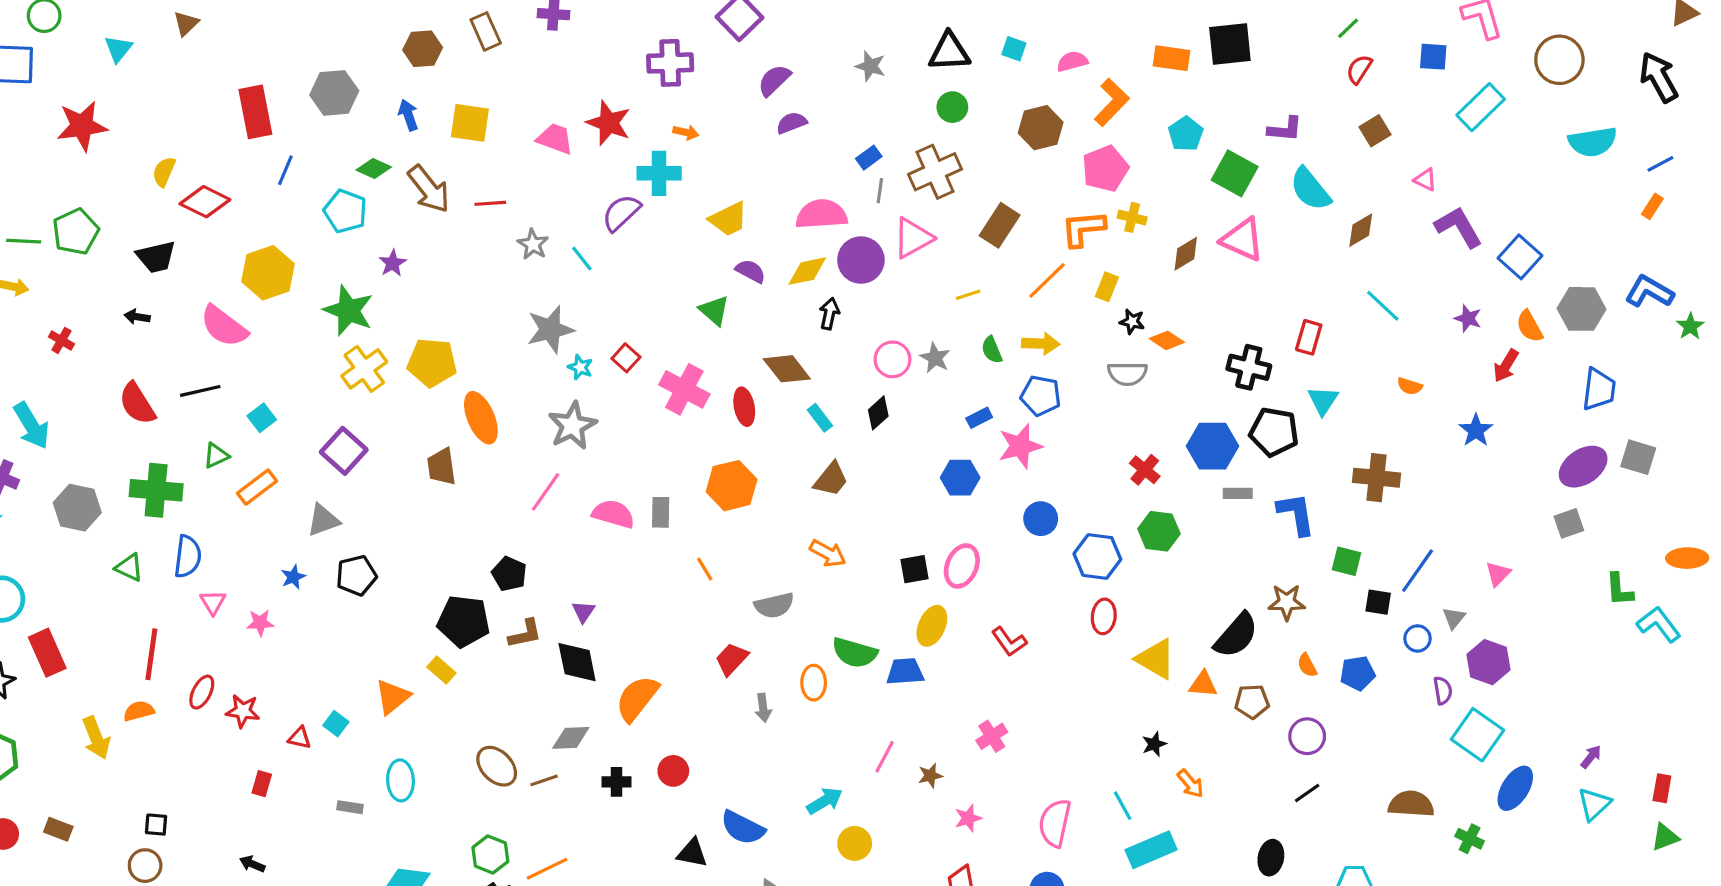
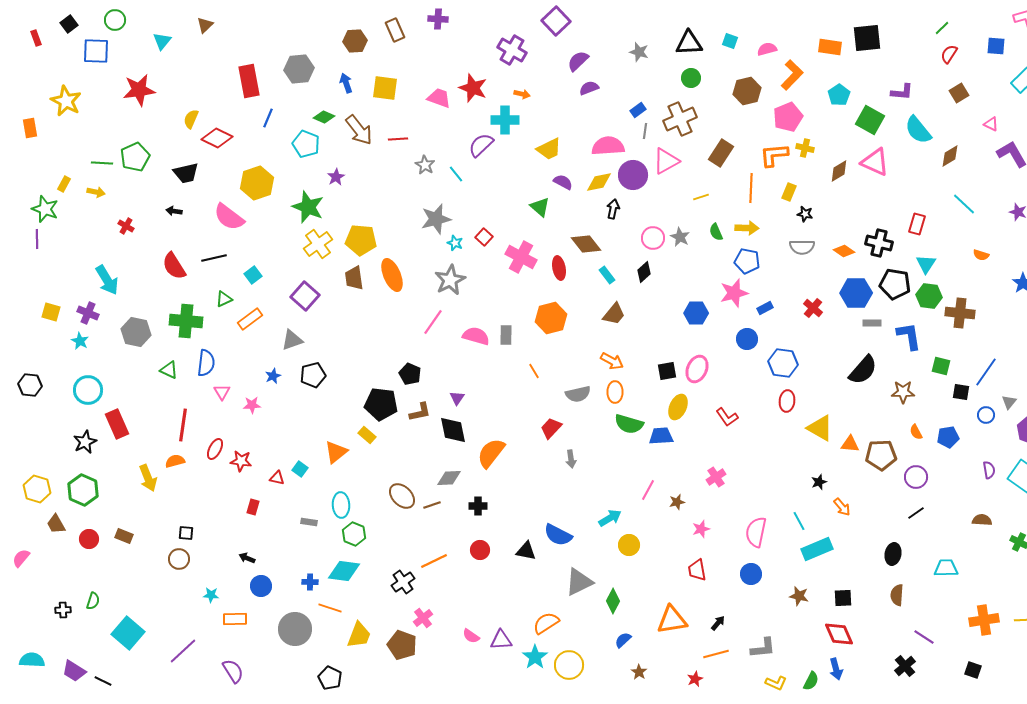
purple cross: (670, 63) -> (512, 50), turned 32
orange line: (1047, 281) -> (751, 188), turned -44
orange diamond: (1167, 340) -> (844, 251), moved
blue rectangle: (979, 418) -> (765, 308), moved
brown trapezoid: (441, 467) -> (354, 278), moved
green hexagon: (1159, 531) -> (929, 296), moved
black semicircle: (1236, 635) -> (863, 370), moved
orange ellipse: (814, 683) -> (615, 392), moved
purple semicircle: (1443, 691) -> (989, 470), moved
brown pentagon: (1252, 702) -> (881, 455), size x1.4
red circle: (673, 771) -> (480, 550), moved
brown semicircle: (1411, 804) -> (982, 520), size x0.7
green hexagon: (490, 854) -> (354, 534), moved

